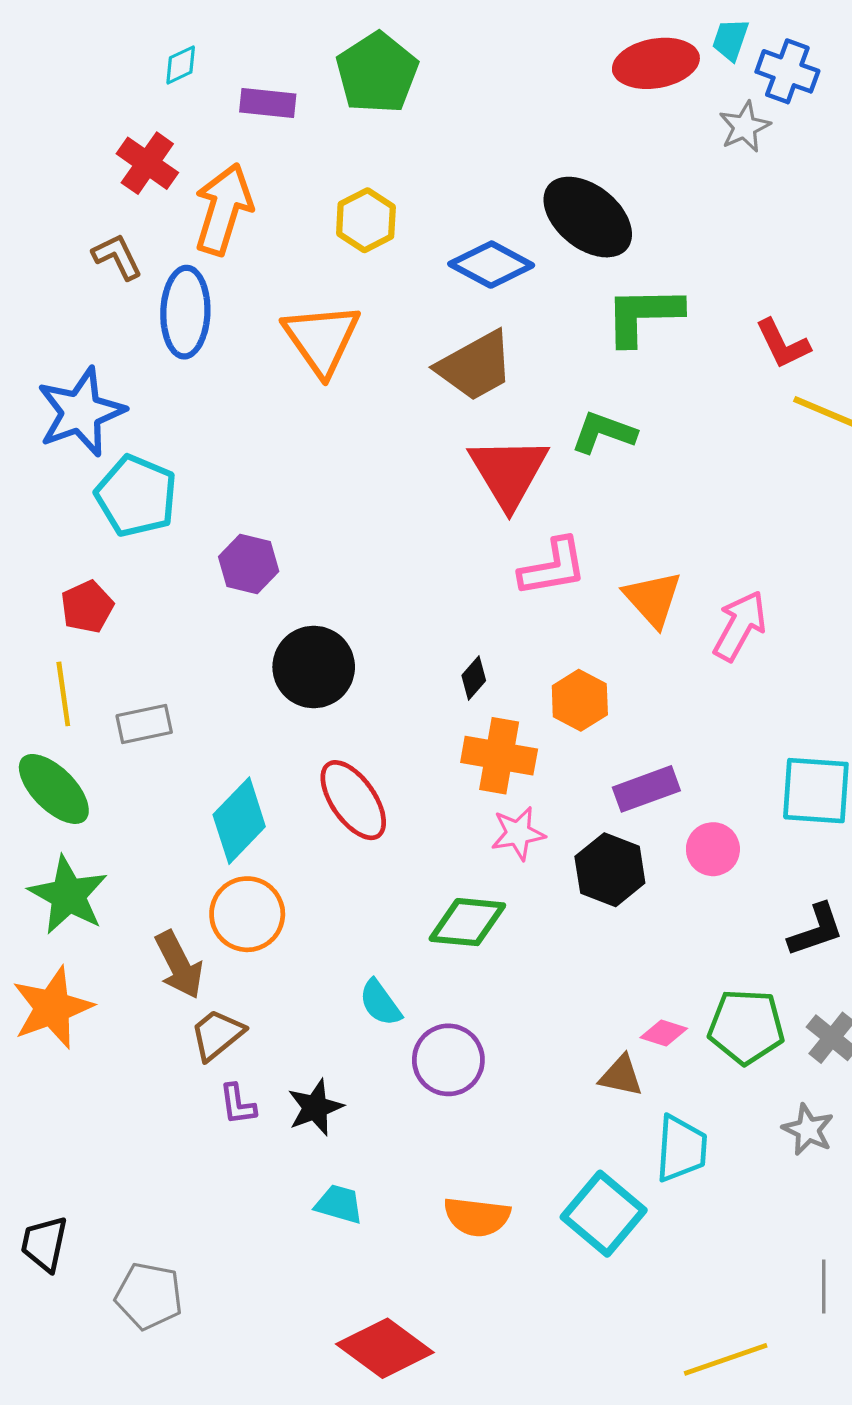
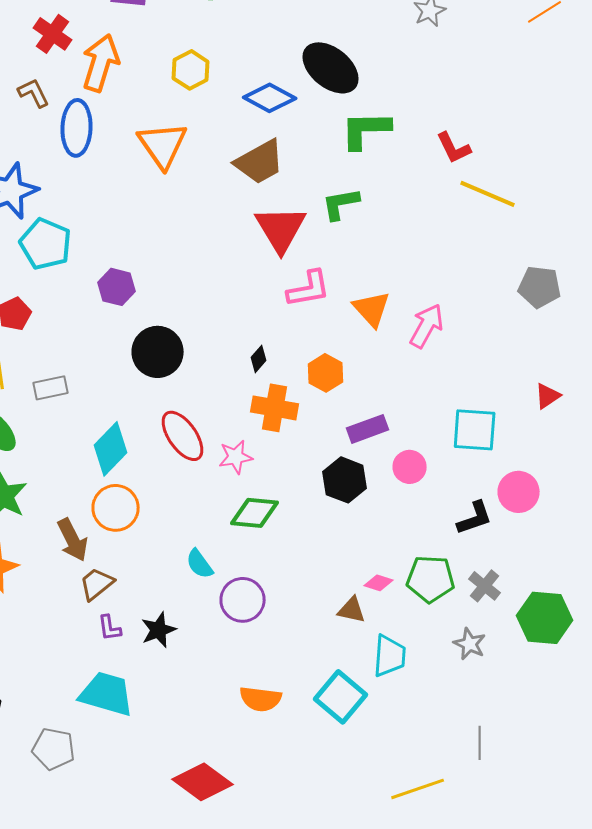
green L-shape: (604, 433) -> (341, 204), turned -30
pink star: (518, 833) -> (236, 457), moved
cyan trapezoid: (339, 1204) -> (107, 694), moved, size x1.8

